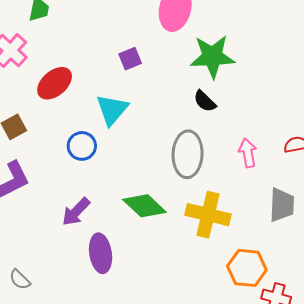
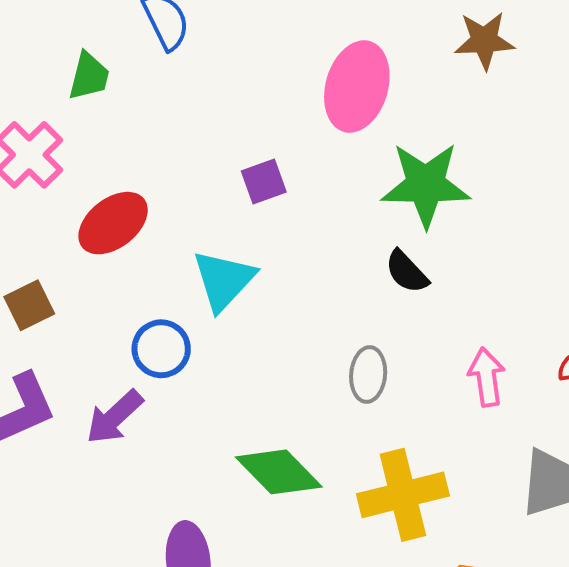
gray ellipse: (188, 154) -> (368, 374), size x0.6
purple arrow: (76, 212) -> (114, 417), moved
yellow cross: (208, 215) -> (403, 495), turned -30

